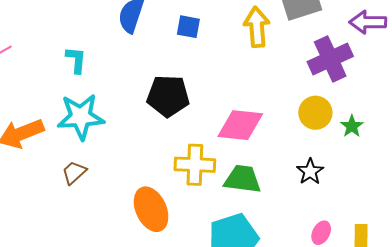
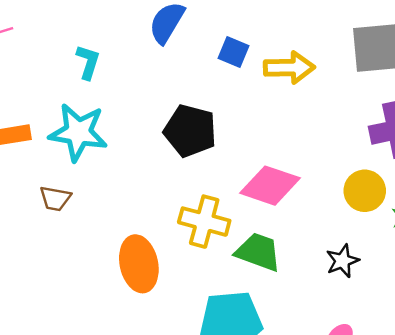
yellow arrow: (257, 27) -> (289, 68), moved, turned 81
brown trapezoid: (74, 173) -> (55, 198), turned -140

